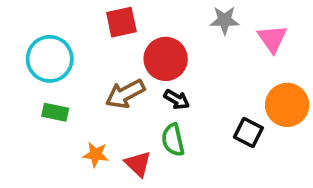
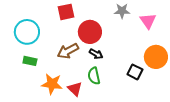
orange star: (96, 155) -> (52, 84), size x1.5

